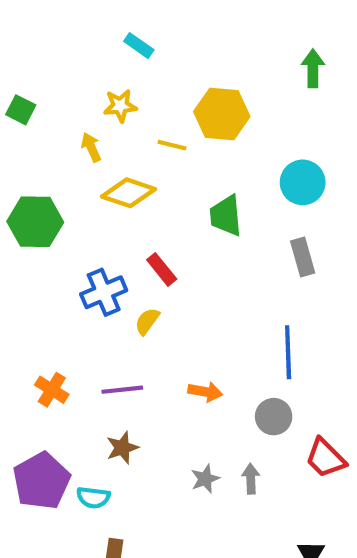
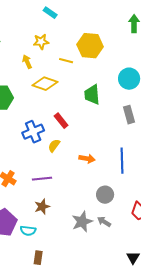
orange arrow: (205, 392) -> (87, 159), moved
gray circle: (274, 417) -> (105, 195), moved
gray star: (205, 479) -> (82, 222), size x1.5
gray arrow: (251, 479) -> (104, 222), turned -56

